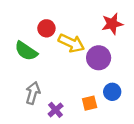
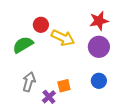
green semicircle: (26, 51) -> (23, 45), turned 115
purple circle: (99, 58) -> (99, 47), moved
orange square: (90, 103) -> (64, 86), moved

